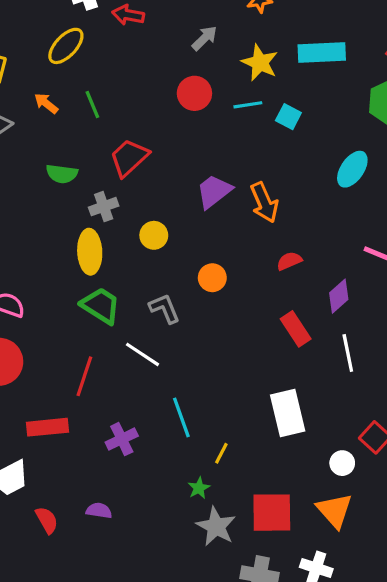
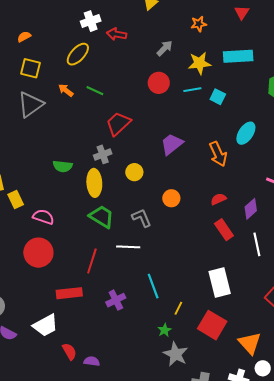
yellow star: (260, 63) -> (199, 63), turned -30
green line: (92, 105) -> (95, 91), turned -42
cyan ellipse: (352, 169) -> (246, 133), moved
green semicircle: (62, 174) -> (63, 166), moved
orange arrow: (264, 202) -> (218, 154), moved
red semicircle: (289, 261) -> (218, 199), moved
white line: (143, 354) -> (128, 247), turned -30
white circle: (342, 463) -> (263, 368), moved
purple semicircle: (99, 511) -> (92, 361), moved
red square: (272, 513) -> (212, 325), moved, turned 32

